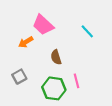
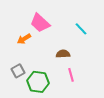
brown semicircle: (56, 57) -> (63, 54), moved, turned 104
green hexagon: (54, 88) -> (38, 82), moved

